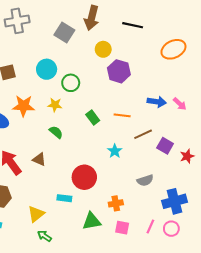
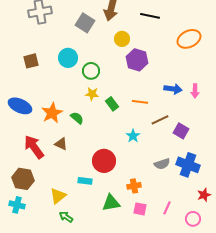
pink arrow: (180, 104) -> (195, 91), turned 48
yellow star: (55, 105) -> (92, 94), moved
orange star: (23, 106) -> (52, 113), moved, turned -30
red star: (187, 156) -> (204, 195), moved
blue cross: (174, 201) -> (188, 165), moved, turned 35
pink circle: (171, 229) -> (193, 219), moved

